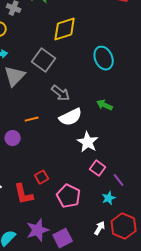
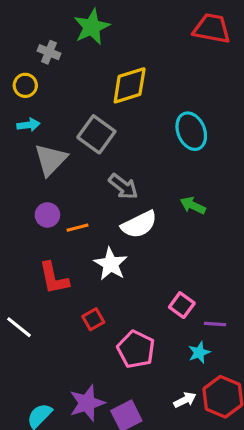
purple circle: (13, 138) -> (47, 215), moved
white star: (88, 142) -> (111, 264), moved
purple line: (119, 180) -> (215, 324), turned -48
red L-shape: (24, 194) -> (54, 278), moved
white arrow: (100, 228) -> (185, 400), turned 32

